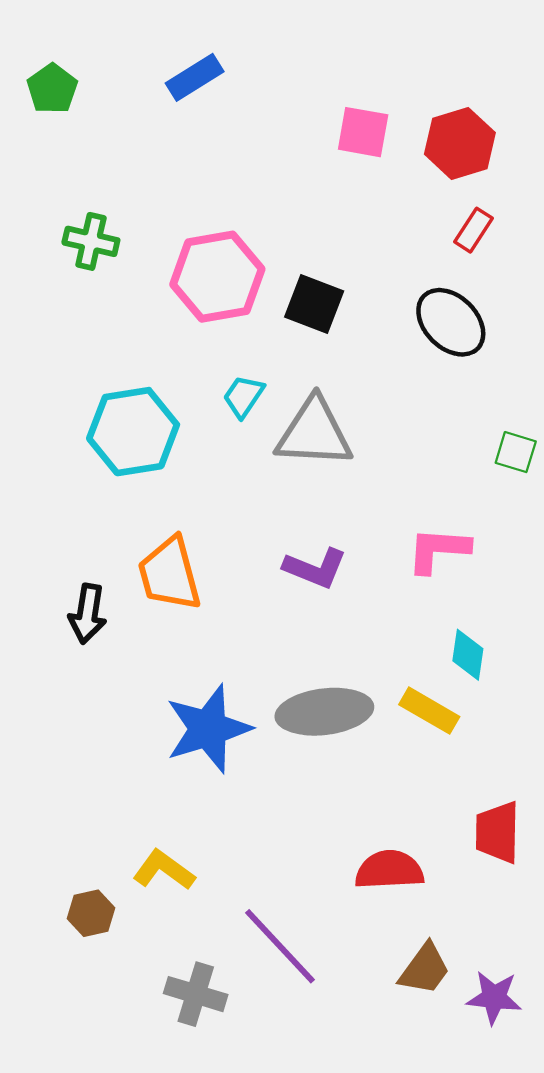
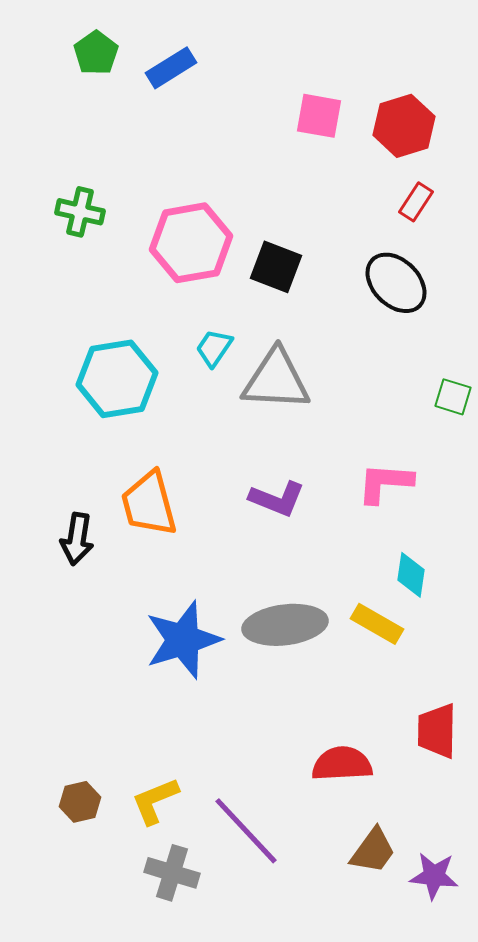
green pentagon: (52, 89) -> (96, 53), moved
yellow L-shape: (164, 870) -> (155, 801), moved, turned -58

